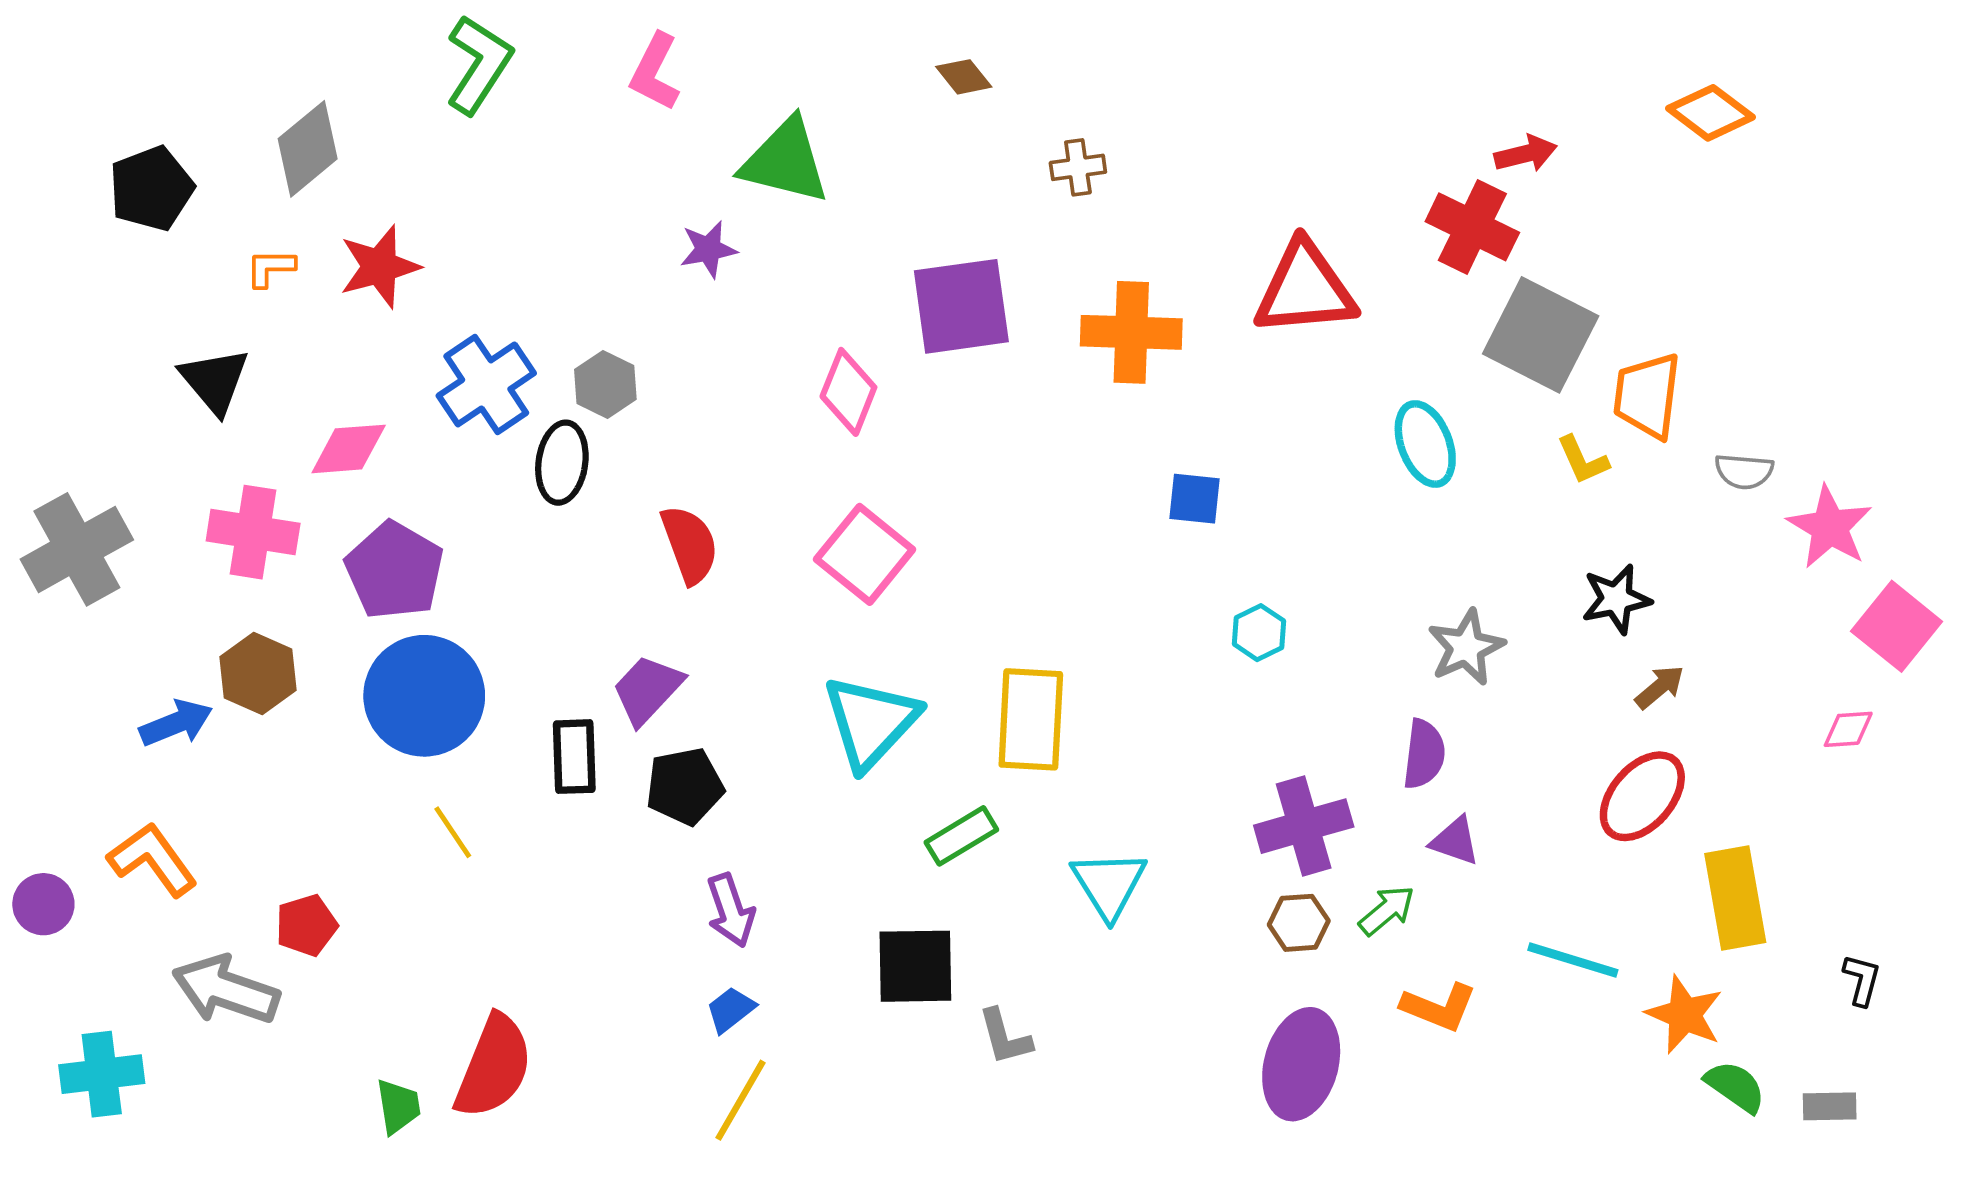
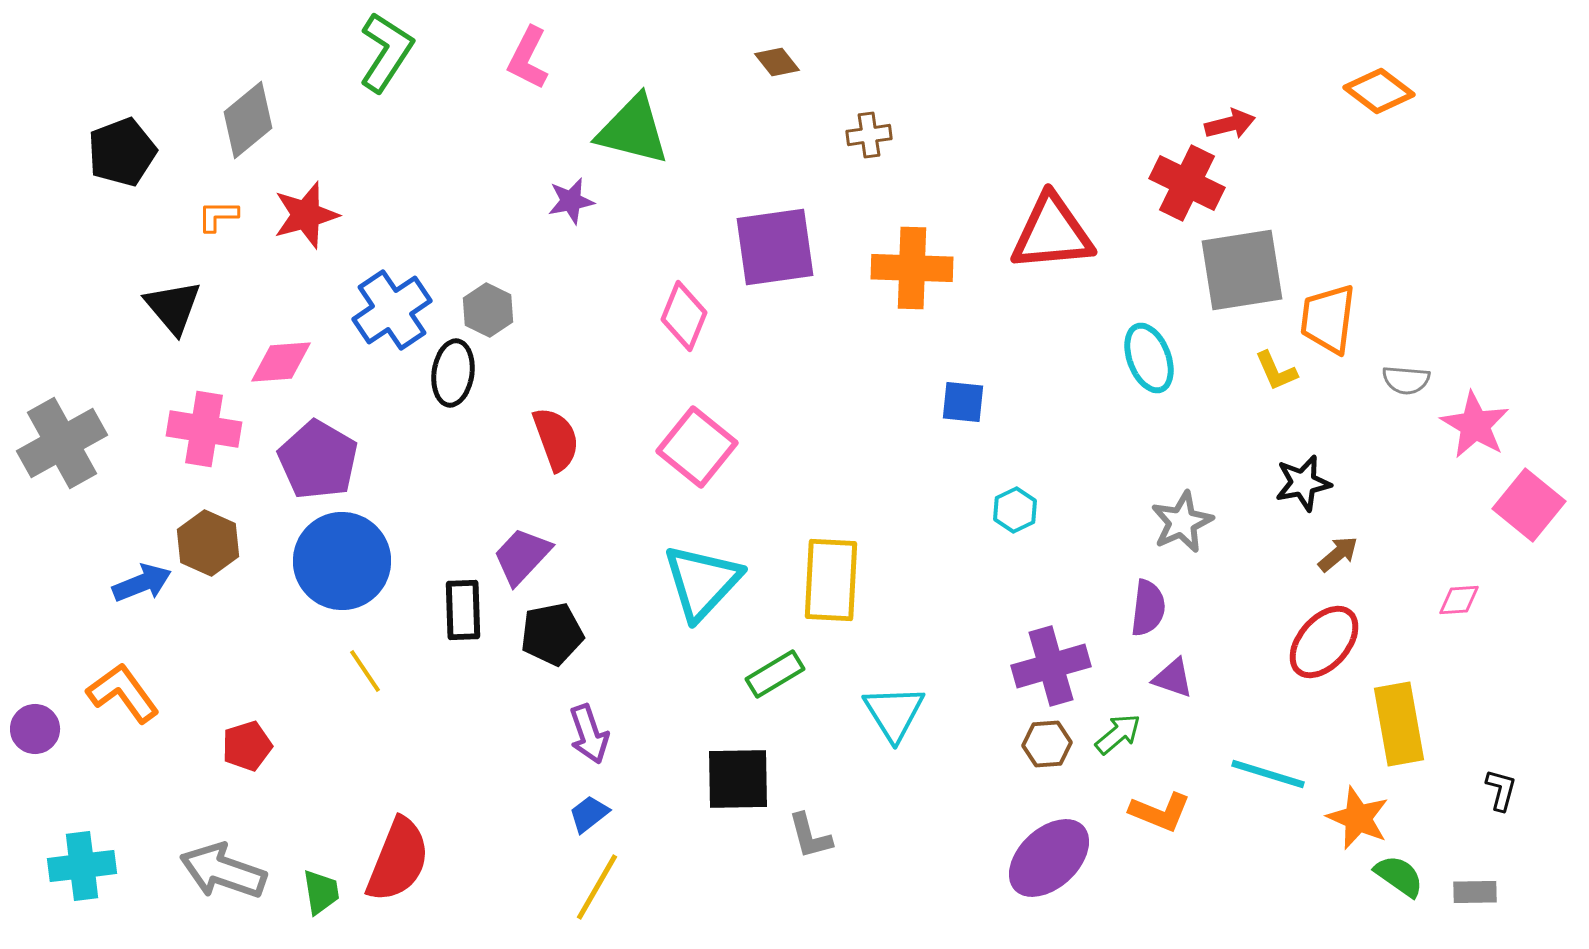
gray square: (1541, 335) -> (1242, 270), turned -36
pink diamond: (1848, 729) -> (1459, 600), moved
gray arrow: (226, 990) -> (223, 871), moved
purple ellipse: (1301, 1064) -> (1049, 858), turned 32

